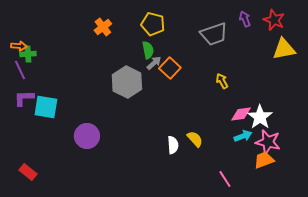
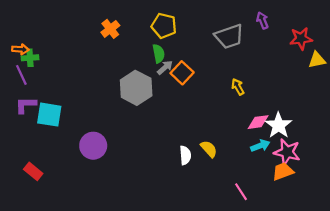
red star: (274, 20) -> (301, 39), moved, turned -30
yellow triangle: (284, 49) -> (317, 60), moved, size x0.7
red rectangle: (28, 172) -> (33, 171), moved

